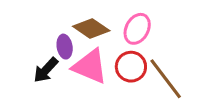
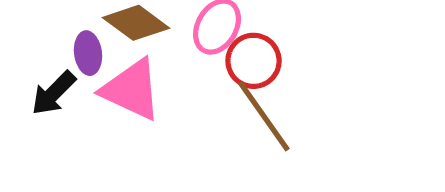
red circle: (131, 67) -> (254, 61), moved

